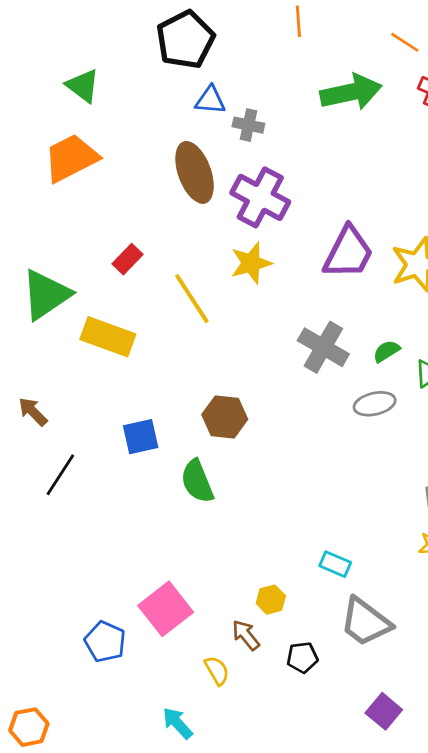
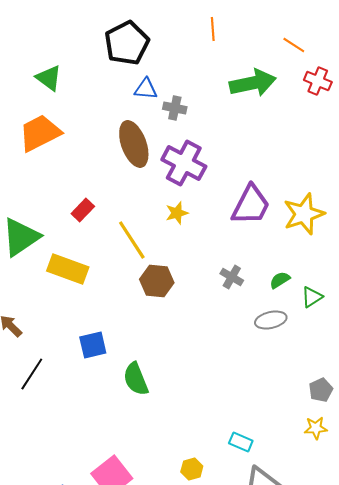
yellow star: (251, 263) -> (177, 213), size x0.7
gray cross: (323, 347) -> (232, 277), size x0.6
brown hexagon: (225, 417) -> (157, 281), moved

